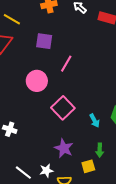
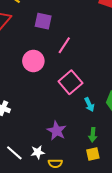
pink square: (63, 108) -> (70, 82), moved
yellow square: (88, 166) -> (93, 154), moved

